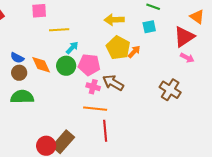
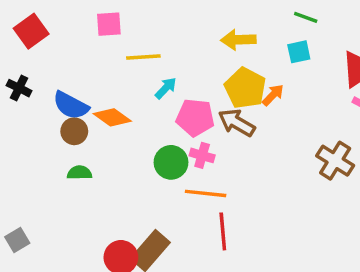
blue semicircle: (17, 58) -> (71, 105), size x1.5
orange diamond: (41, 65) -> (112, 117), turned -30
green circle: (66, 66) -> (171, 162), moved
brown arrow: (113, 83) -> (237, 123), moved
green semicircle: (22, 97) -> (79, 173), size x0.6

